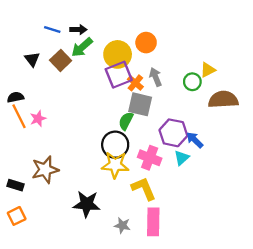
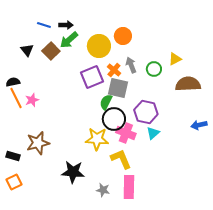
purple square: (119, 75) -> (92, 77), moved
green circle: (192, 82) -> (154, 69), moved
blue arrow: (195, 140) -> (199, 125), moved, turned -56
black circle: (115, 145) -> (114, 119), moved

